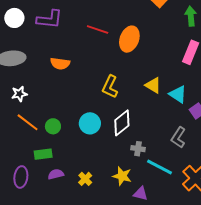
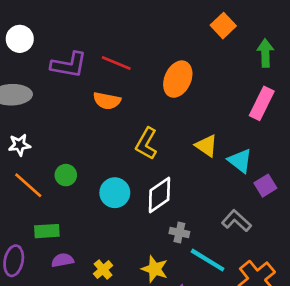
purple L-shape: (50, 19) -> (69, 65), moved
red line: (98, 29) -> (116, 63), moved
orange semicircle: (60, 64) -> (107, 101), moved
green circle: (53, 126) -> (66, 175), moved
gray L-shape: (178, 137) -> (236, 221), turned 95

